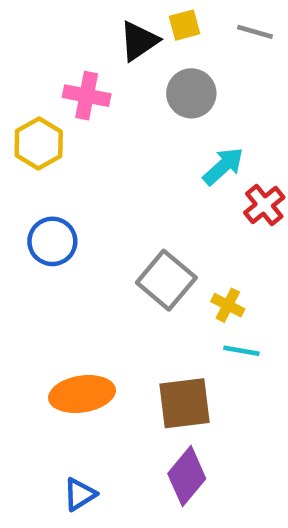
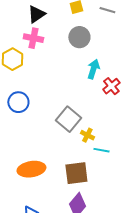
black triangle: (139, 41) -> (36, 14), moved
cyan arrow: (223, 166) -> (93, 69), turned -30
yellow cross: (228, 305) -> (87, 135), moved

